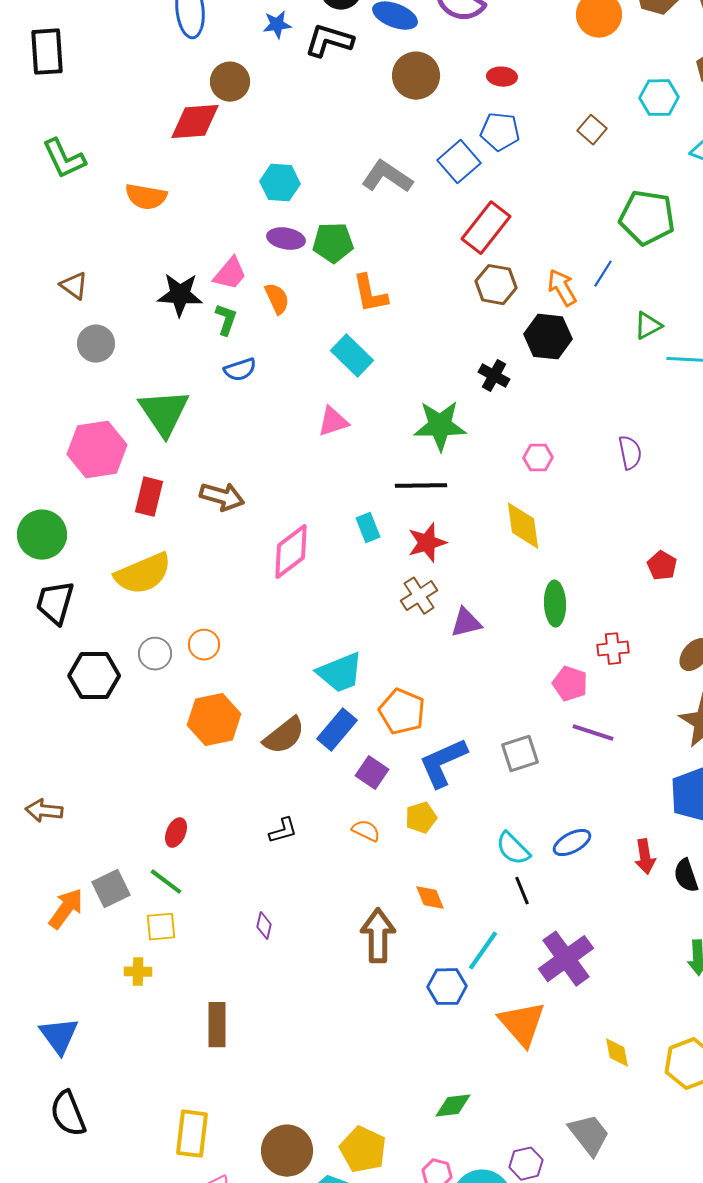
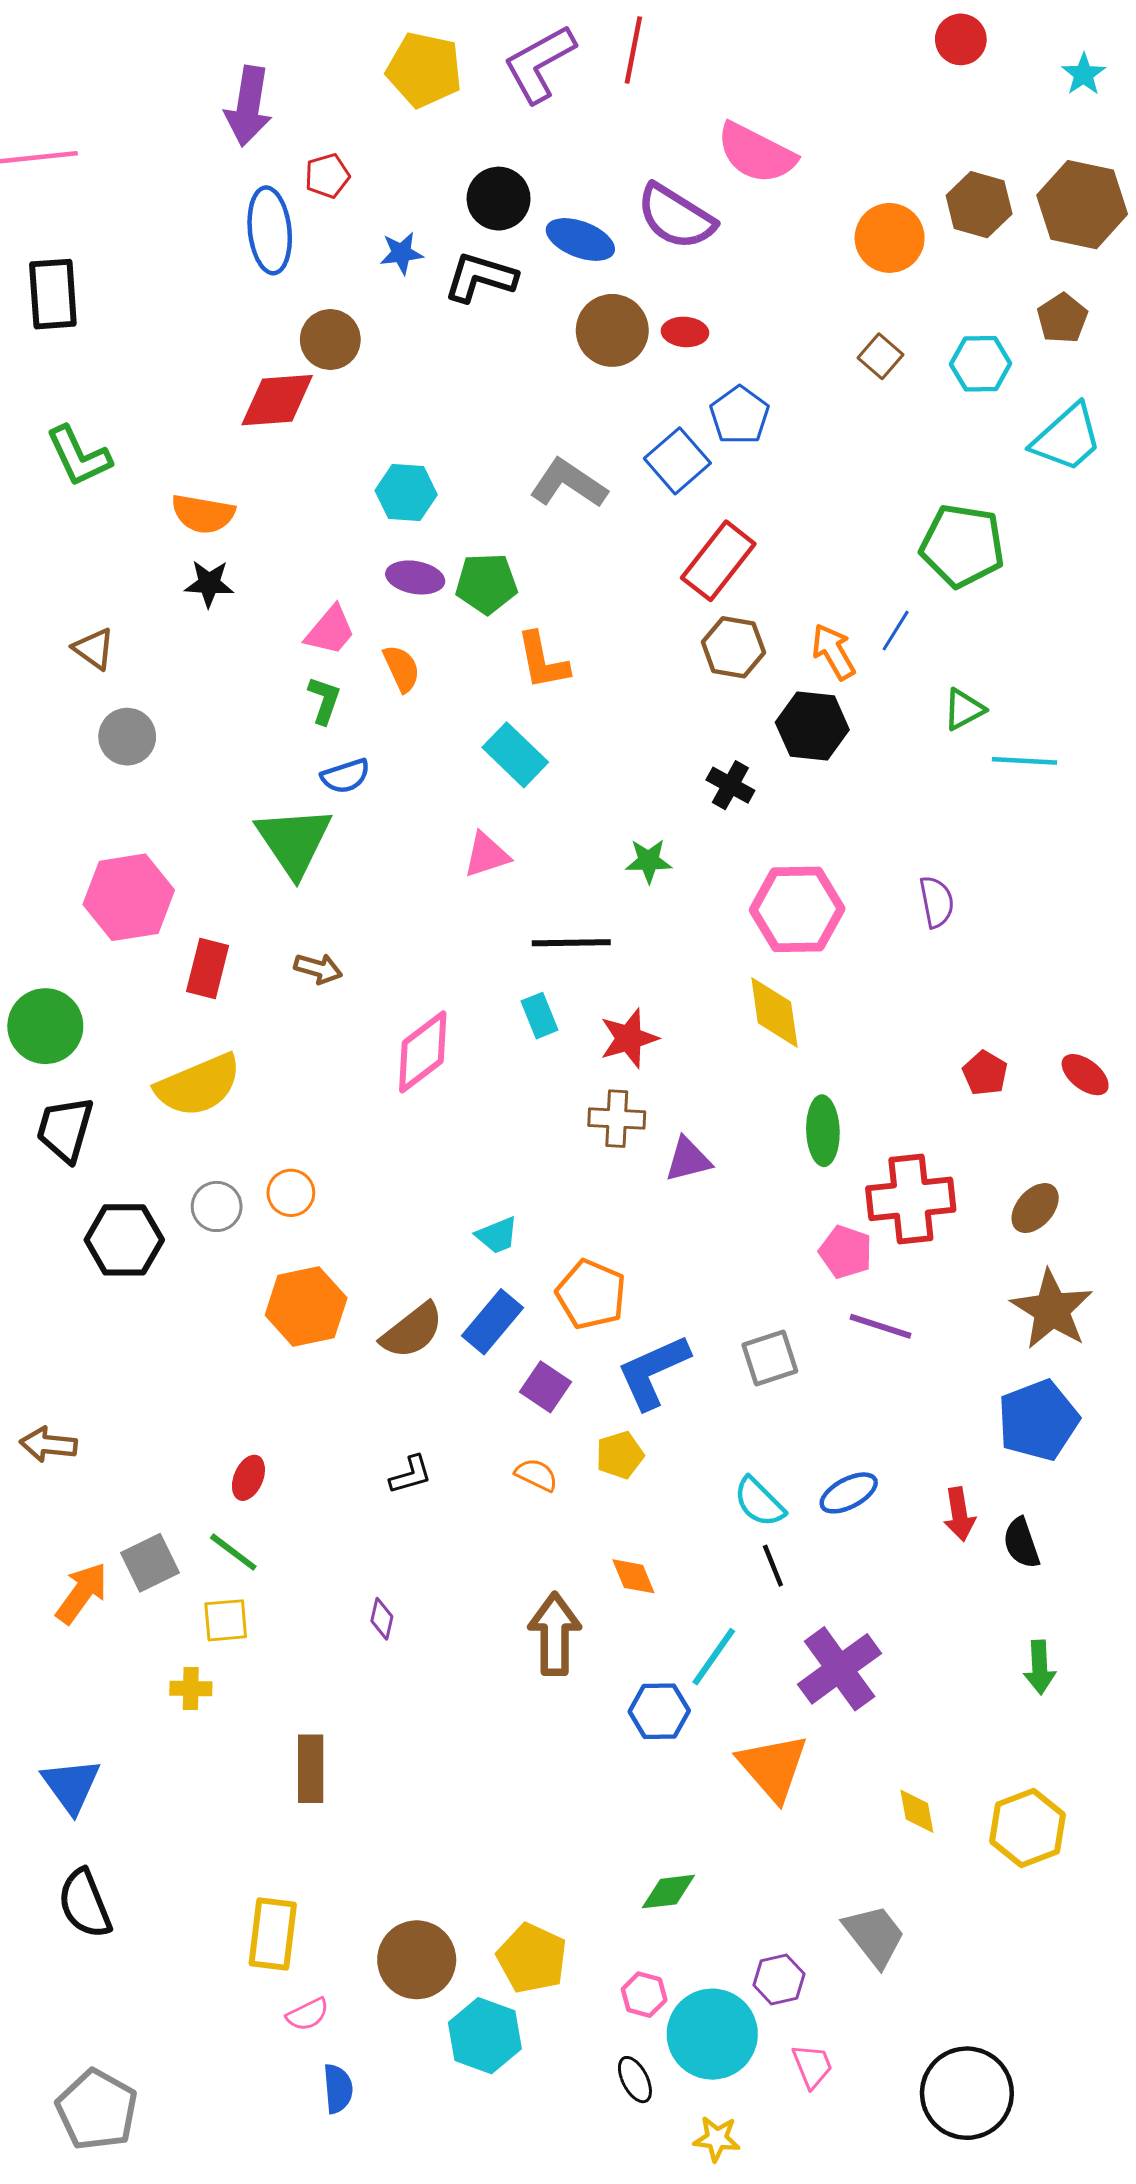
red ellipse: (502, 77) -> (685, 332), moved
brown square: (592, 130) -> (880, 356), moved
blue pentagon: (500, 132) -> (740, 415), turned 30
black star: (180, 295) -> (209, 584), moved, size x0.7
green triangle: (164, 413) -> (294, 841), moved
green star: (440, 426) -> (649, 861), size x0.6
pink hexagon: (538, 458) -> (797, 909), size x2.0
black line: (421, 486) -> (571, 943), moved
brown arrow: (222, 497) -> (318, 969), size x0.7
brown cross: (419, 596) -> (617, 1119), turned 36
red cross: (613, 649) -> (911, 1199), size x1.8
cyan trapezoid: (340, 673) -> (497, 1235), size x0.6

